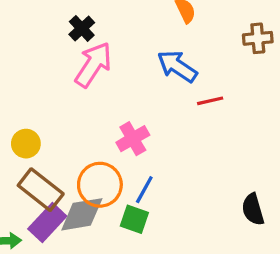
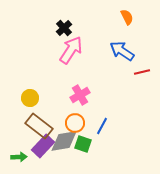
pink cross: (133, 139) -> (80, 95), moved
orange circle: (100, 185) -> (75, 123), size x0.7
green square: (134, 219) -> (83, 144), moved

